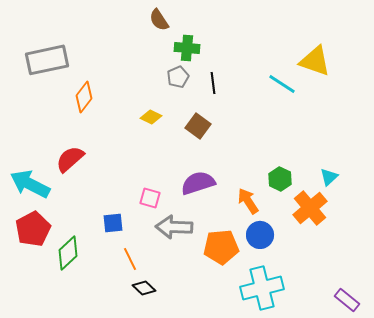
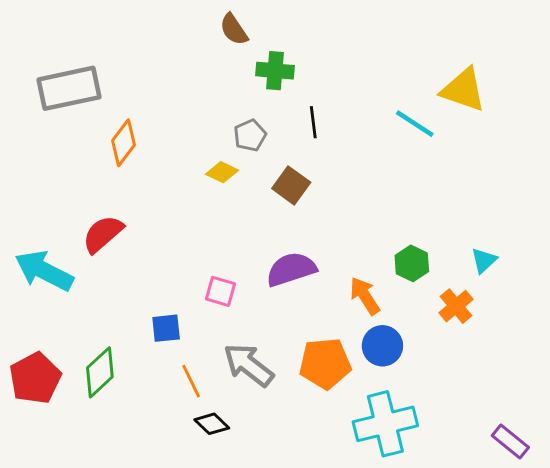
gray pentagon: (178, 77) -> (250, 135), moved
orange cross: (310, 208) -> (456, 306), size x0.7
gray arrow: (174, 227) -> (249, 365), moved, turned 36
red pentagon: (33, 229) -> (35, 378), moved

